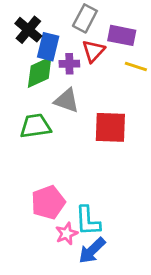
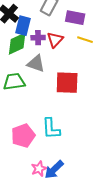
red triangle: (93, 51) -> (55, 40), moved
cyan L-shape: (88, 221) -> (51, 129), moved
pink star: (67, 234) -> (39, 169), moved

